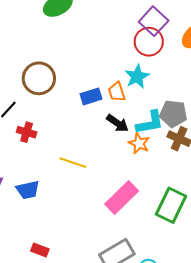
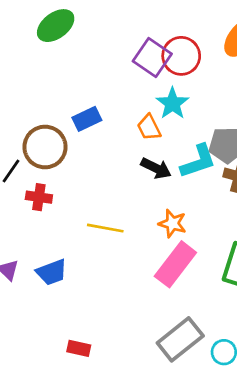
purple square: (154, 21) -> (152, 58), moved
brown circle: (39, 78) -> (45, 147), moved
blue rectangle: (91, 96) -> (87, 119), moved
orange star: (139, 143) -> (172, 223), moved

